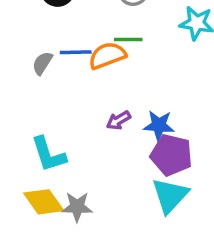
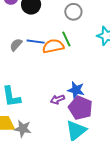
green line: (128, 40) -> (66, 39), turned 56
purple arrow: (118, 120) -> (57, 99), moved

